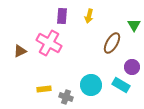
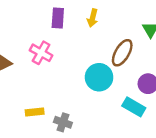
pink cross: (49, 43) -> (41, 53), size x0.7
cyan circle: (91, 85) -> (99, 77), moved

